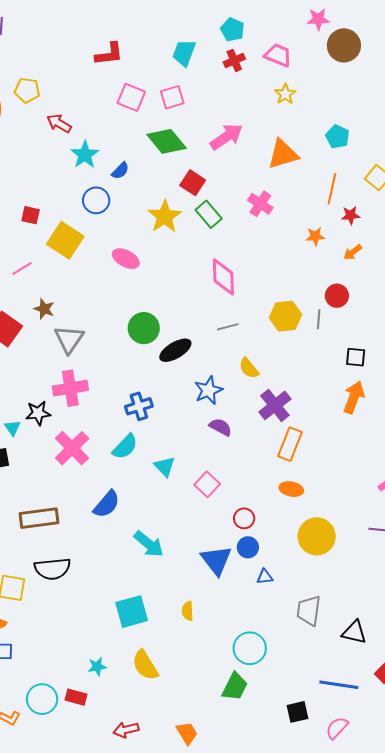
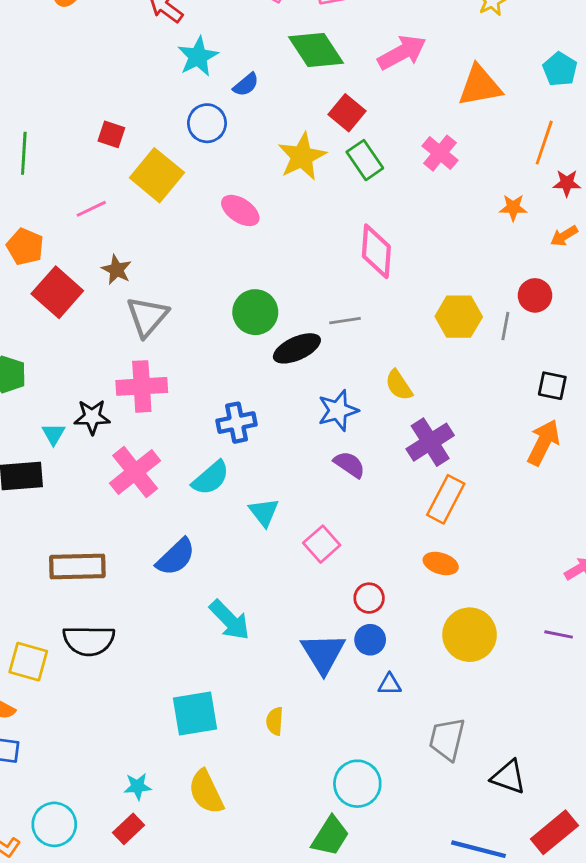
gray line: (228, 327) -> (345, 321), moved
red rectangle: (76, 697) -> (129, 829), moved, turned -65

